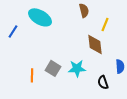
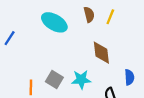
cyan ellipse: (40, 17) -> (54, 22), moved
yellow line: (105, 24) -> (110, 17), moved

